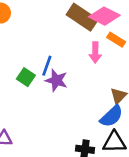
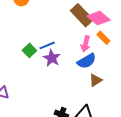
blue line: (47, 66) -> (47, 45), turned 35
blue semicircle: (112, 116) -> (87, 61), moved

